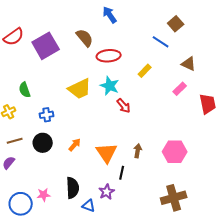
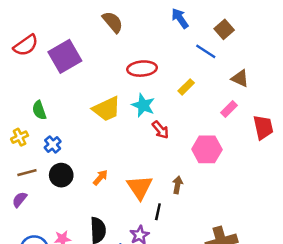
blue arrow: (110, 15) -> (180, 18), moved
brown semicircle: (85, 38) -> (113, 22), moved
blue cross: (47, 115) -> (53, 144), moved, turned -32
pink hexagon: (175, 152) -> (207, 149), moved

